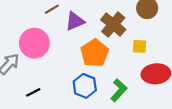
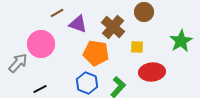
purple triangle: (75, 21) -> (78, 24), turned 42
orange pentagon: (95, 53) -> (96, 53), turned -30

